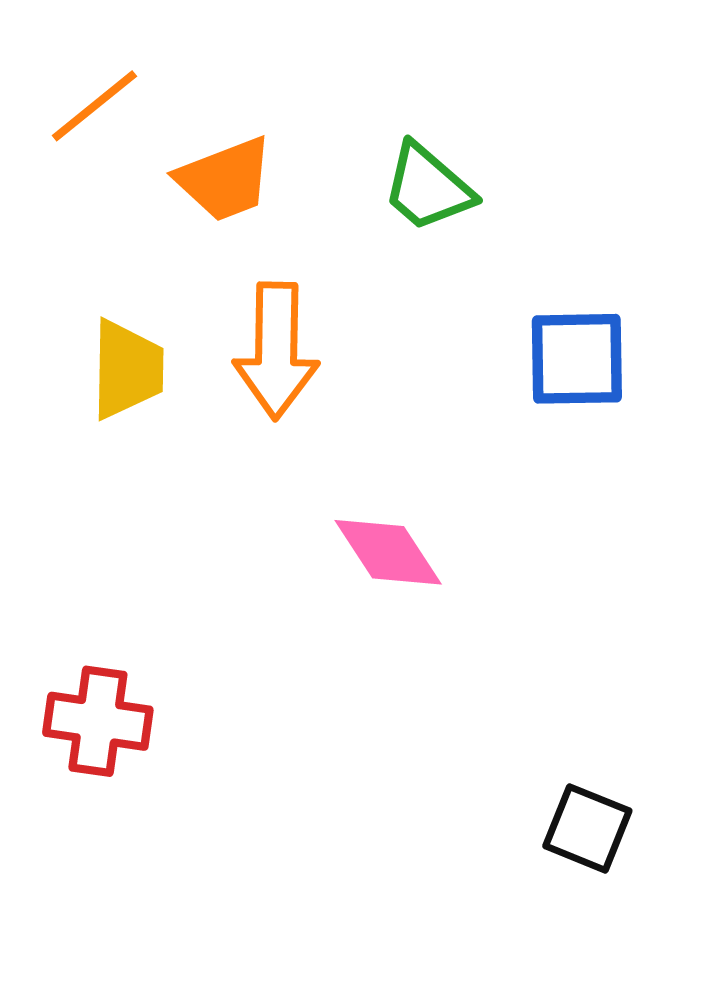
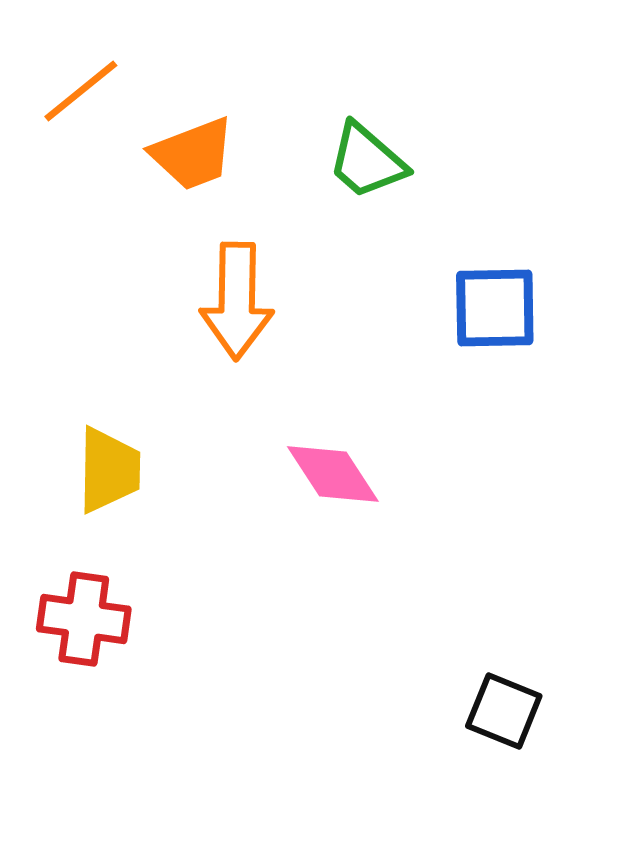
yellow trapezoid: (127, 369) -> (109, 470), moved

